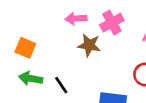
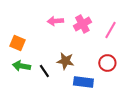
brown star: (89, 45) -> (65, 61), moved

